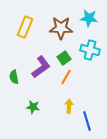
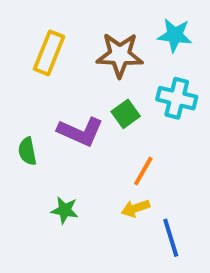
purple L-shape: (41, 67) -> (80, 132), turned 60
orange line: (66, 77) -> (143, 171), moved
yellow arrow: (69, 106) -> (135, 208), turned -112

